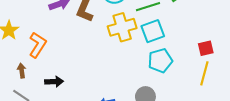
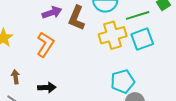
orange L-shape: (38, 45) -> (45, 44), moved
cyan pentagon: (160, 61) -> (123, 81), moved

